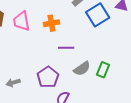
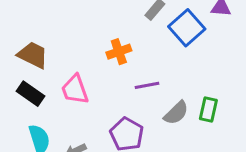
pink trapezoid: (22, 21) -> (75, 90), moved

